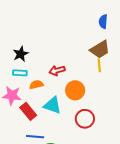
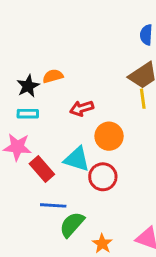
orange semicircle: (36, 85) -> (53, 76), moved
red circle: (85, 119) -> (103, 177), moved

